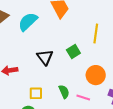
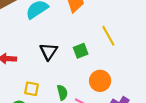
yellow line: (96, 34) -> (108, 36), turned -48

